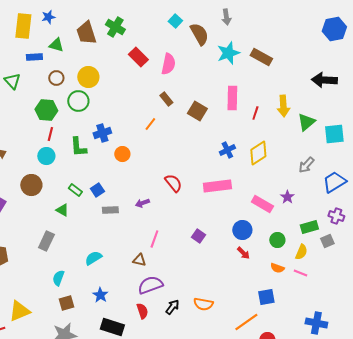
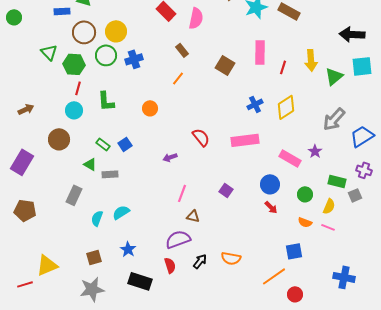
brown circle: (56, 78) -> (84, 32), size x1.5
green triangle: (12, 81) -> (49, 52), moved
brown rectangle: (166, 99) -> (182, 50), moved
blue cross: (102, 133) -> (134, 59), moved
cyan square: (334, 134) -> (362, 66), moved
gray arrow: (306, 165) -> (334, 119), size x1.4
gray rectangle: (110, 210) -> (110, 174), moved
green rectangle: (309, 227) -> (337, 181), turned 30
brown triangle: (139, 260) -> (193, 216), moved
cyan semicircle: (58, 278) -> (97, 218), moved

